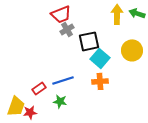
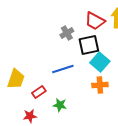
red trapezoid: (61, 14) -> (95, 21), moved, turned 50
blue line: (63, 80) -> (63, 69), moved
yellow trapezoid: (16, 106) -> (16, 79), moved

